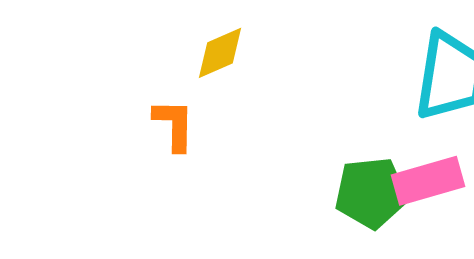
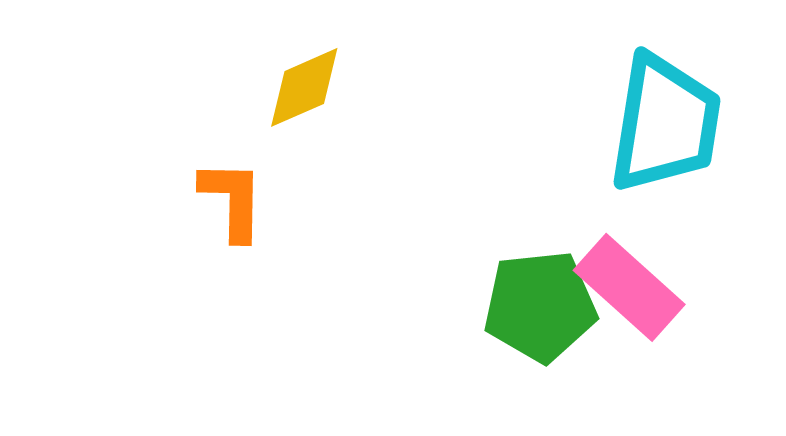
pink rectangle: (428, 181) -> (629, 287), turned 58

